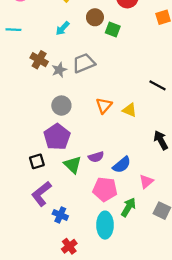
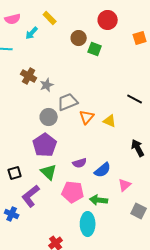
cyan arrow: (63, 28) -> (32, 33), moved
gray trapezoid: (84, 63) -> (68, 102), moved
black square: (37, 161) -> (15, 173), moved
green triangle: (73, 165) -> (49, 172), moved
pink pentagon: (105, 189) -> (73, 192), moved
green arrow: (128, 207) -> (99, 200), moved, turned -114
blue cross: (60, 215) -> (12, 214), moved

